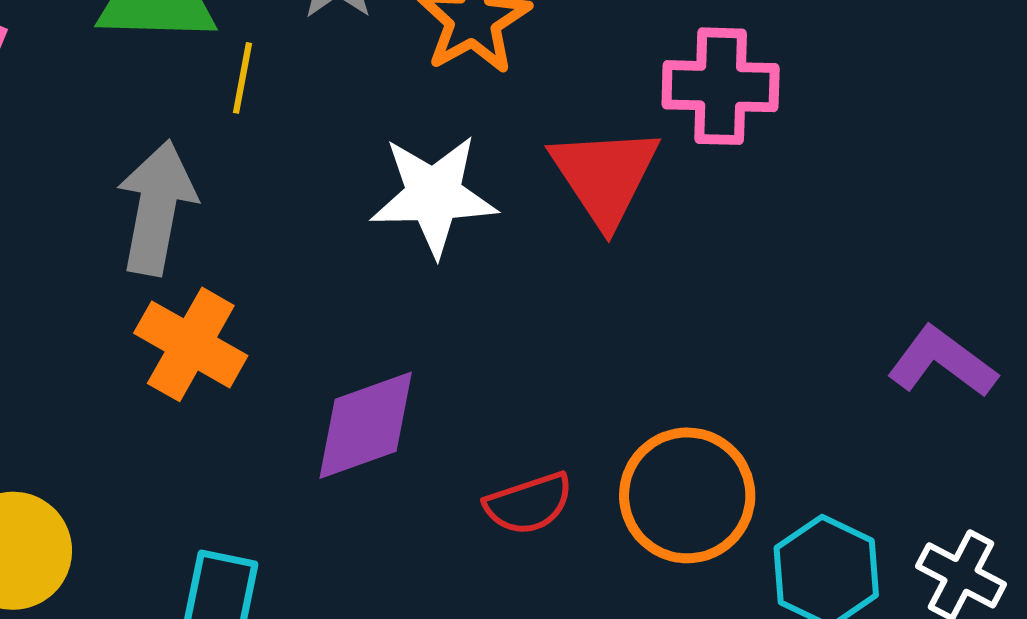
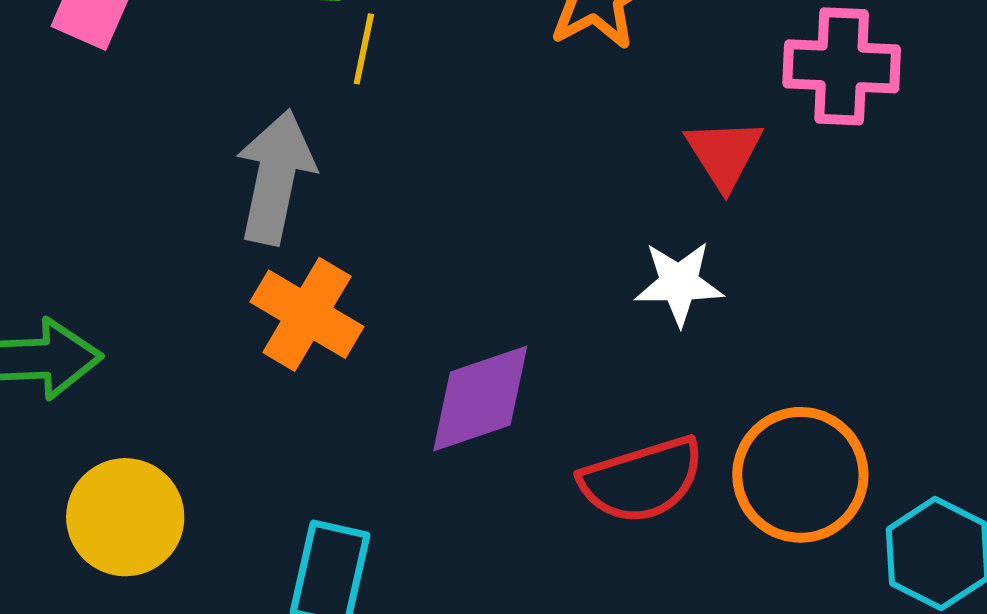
red triangle: (605, 176) -> (724, 154), size x0.7
white star: (434, 195) -> (679, 283), moved, size x0.7
red semicircle: (529, 504) -> (642, 480), size x1.4

